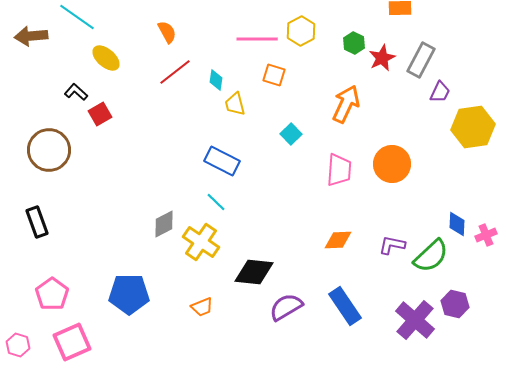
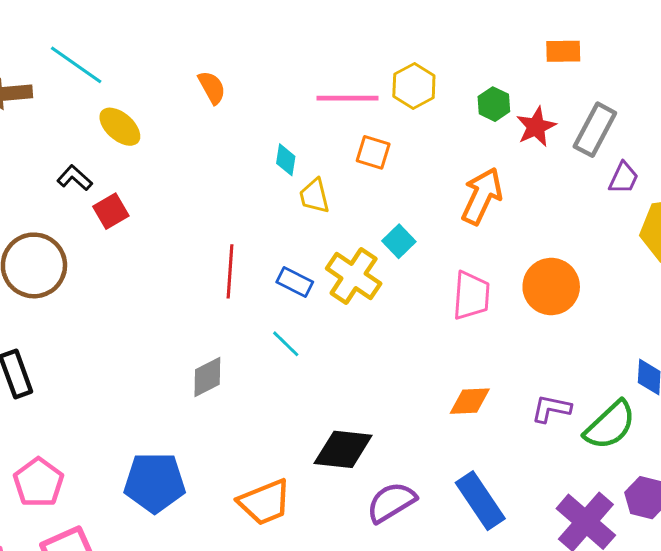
red line: (175, 72) -> (230, 271), moved, turned -48
blue rectangle: (222, 161) -> (295, 282), size x0.7
yellow cross: (201, 242) -> (354, 276), moved
orange trapezoid: (202, 307) -> (265, 502), size x1.6

